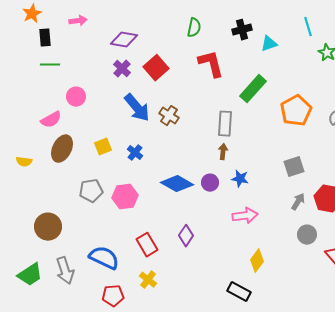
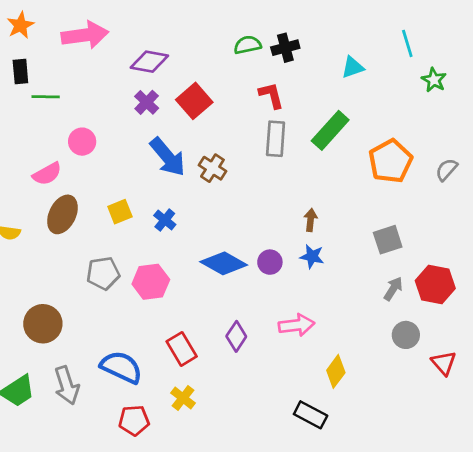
pink arrow: (78, 21) -> (85, 35), size x1.8
green semicircle: (194, 28) -> (247, 45), turned -114
black cross: (242, 30) -> (285, 48), moved
black rectangle: (45, 38) -> (20, 71), moved
red L-shape: (211, 64) -> (271, 95), size x0.7
gray rectangle: (225, 124) -> (276, 139), moved
brown arrow: (223, 152) -> (311, 220), moved
pink arrow: (245, 216) -> (297, 325), moved

